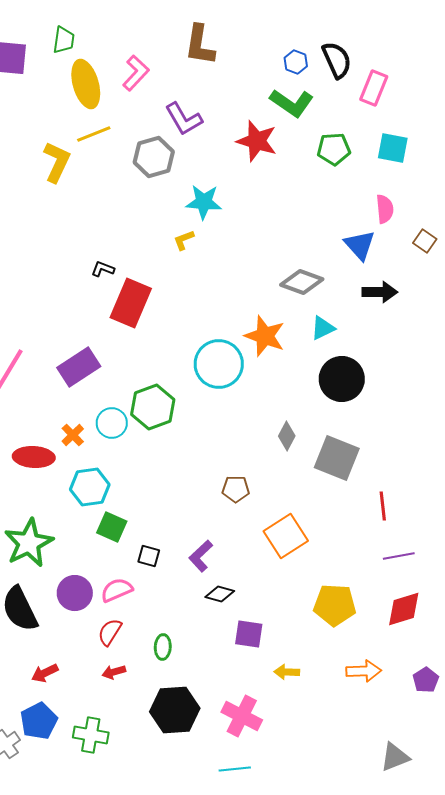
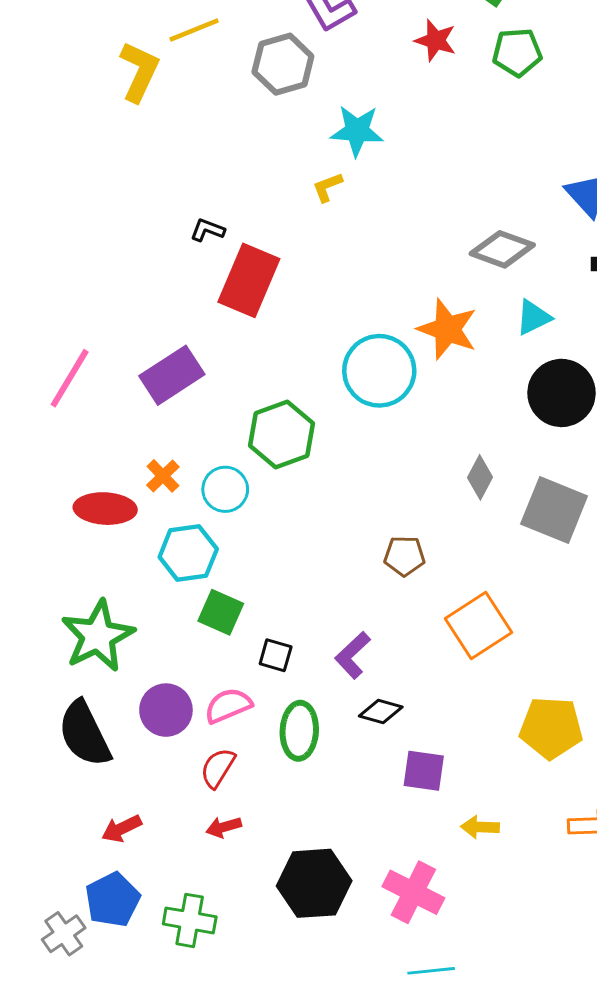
red star: (257, 141) -> (436, 40), size x0.7
green pentagon: (334, 149) -> (517, 52), moved
cyan circle: (112, 423) -> (225, 489), moved
green ellipse: (163, 647) -> (299, 731), moved, size x1.5
cyan line: (235, 769) -> (431, 971), moved

